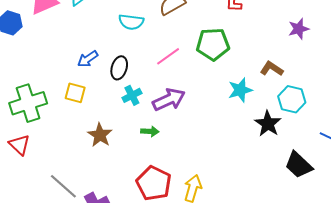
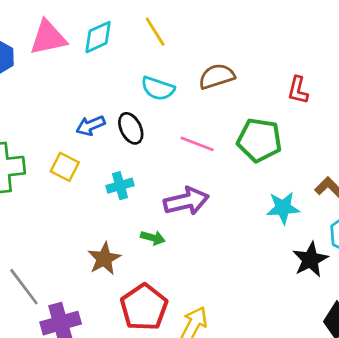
pink line: (168, 56) -> (197, 144), turned 45
black ellipse: (119, 68) -> (131, 128), moved, turned -55
cyan cross: (132, 95) -> (120, 186), moved
brown star: (100, 135) -> (104, 259), moved

